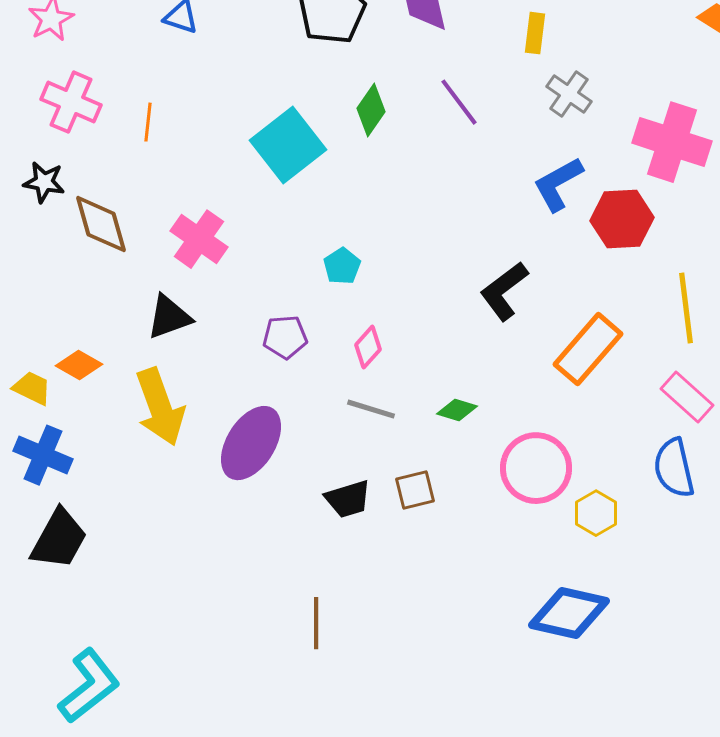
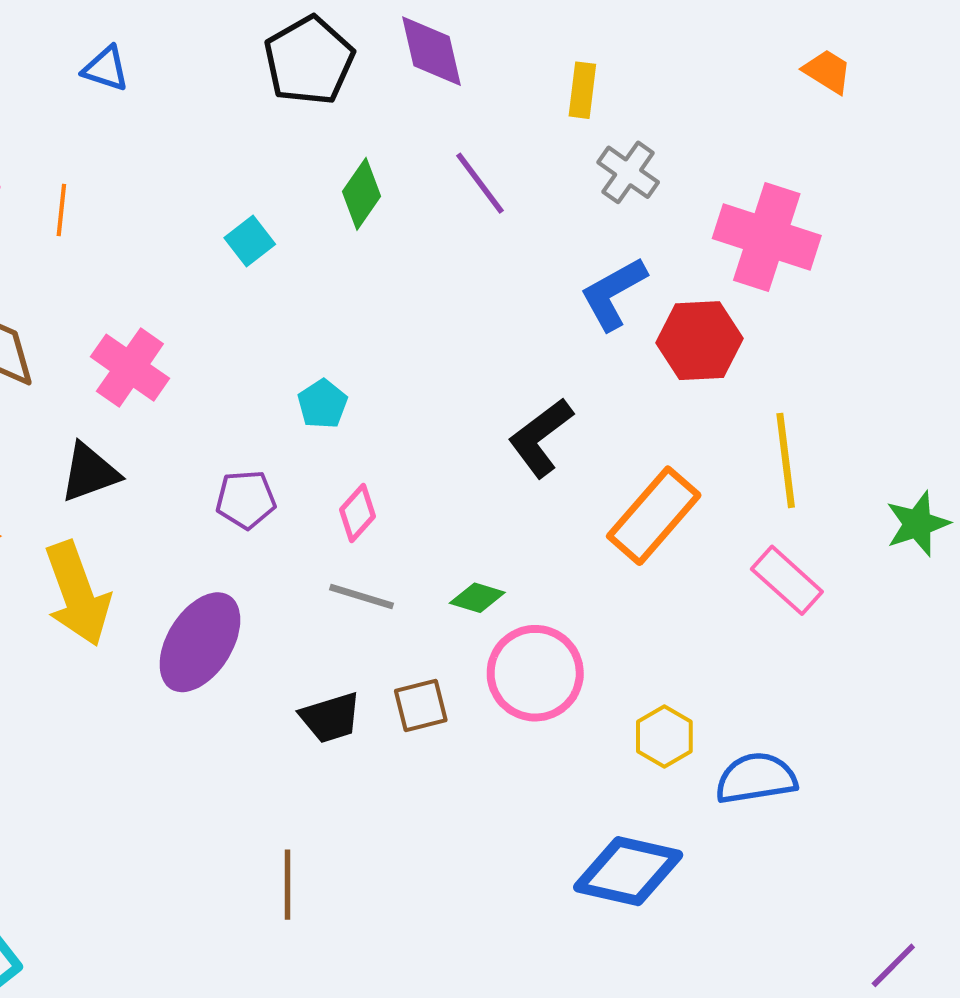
cyan square: (288, 145) -> (250, 241), size x0.5
pink circle: (536, 468) -> (535, 673), moved
blue semicircle: (674, 468) -> (756, 778), moved, turned 94

